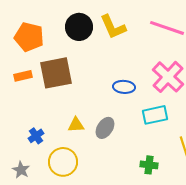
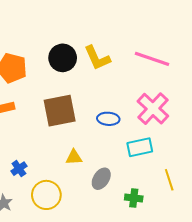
brown square: (56, 73) -> (60, 111), moved
yellow triangle: (76, 125) -> (74, 157), moved
gray ellipse: (105, 128) -> (101, 179), moved

